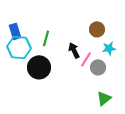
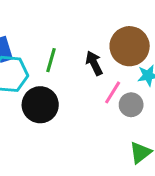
brown circle: (97, 29) -> (130, 46), size x1.6
black arrow: (74, 50) -> (94, 63), moved

